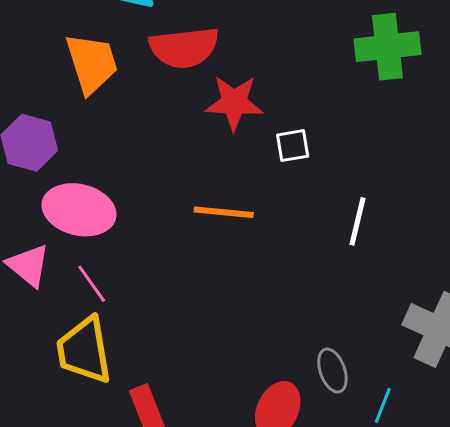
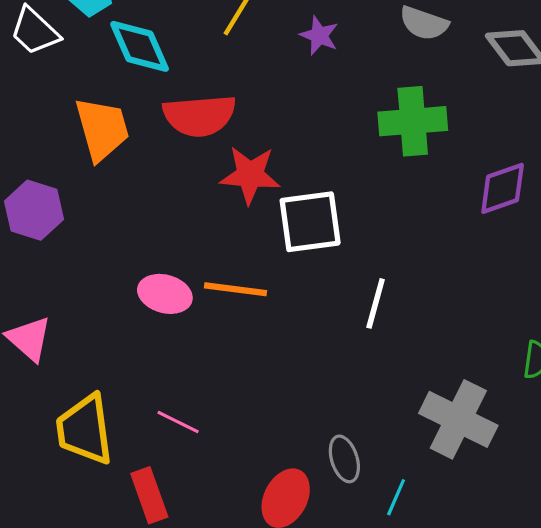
white square: (293, 146) -> (310, 222), size x1.8
pink ellipse: (79, 210) -> (165, 294), moved, size x0.7
pink line: (92, 284) -> (178, 422), moved, turned -30

